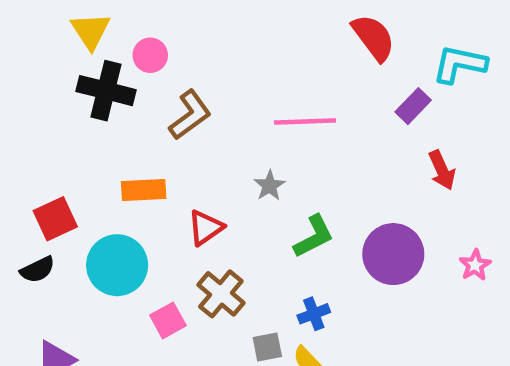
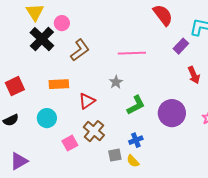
black cross: (106, 91) -> (42, 39), turned 30
red square: (55, 219) -> (15, 86), moved
cyan circle: (117, 265) -> (47, 118), size x0.7

